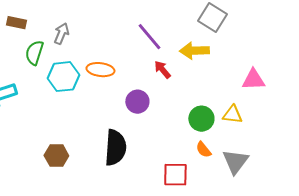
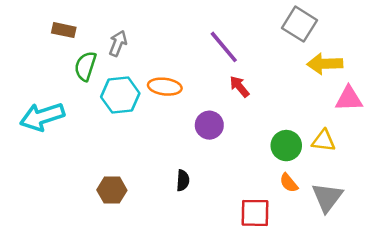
yellow arrow: (194, 51) -> (325, 64), moved
black semicircle: (115, 148) -> (183, 180), size x0.5

